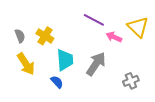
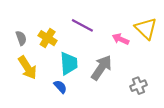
purple line: (94, 20) -> (82, 25), moved

